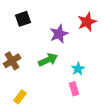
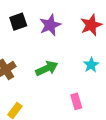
purple star: (59, 34) -> (50, 25), moved
cyan star: (78, 69) -> (91, 65), moved

